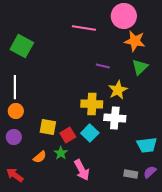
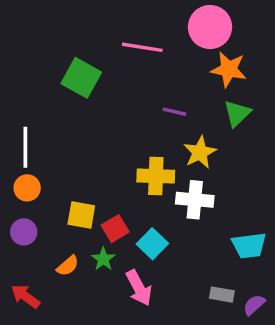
green square: (22, 46) -> (81, 78), moved
cyan square: (90, 133) -> (152, 244), moved
purple semicircle: (150, 172) -> (254, 305), moved

